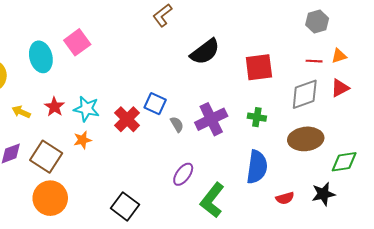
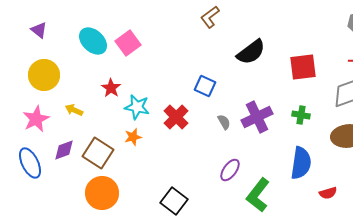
cyan ellipse: (41, 57) -> (93, 41), moved, turned -32
blue square: (155, 104) -> (205, 86), moved
red star: (54, 107) -> (111, 88), moved

